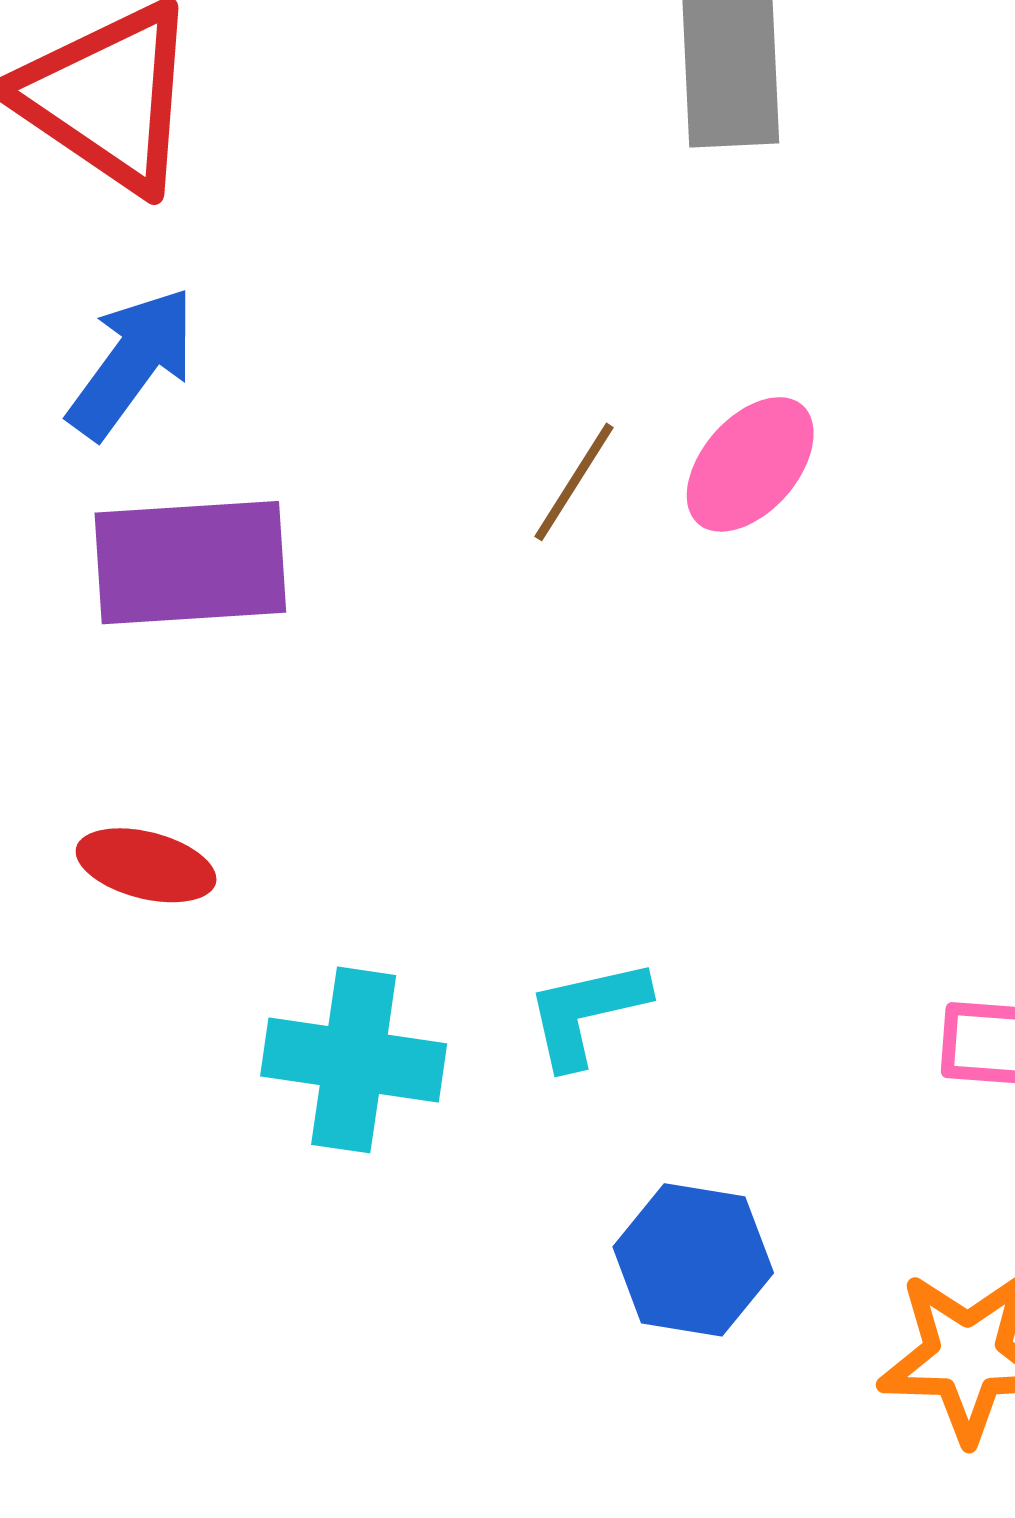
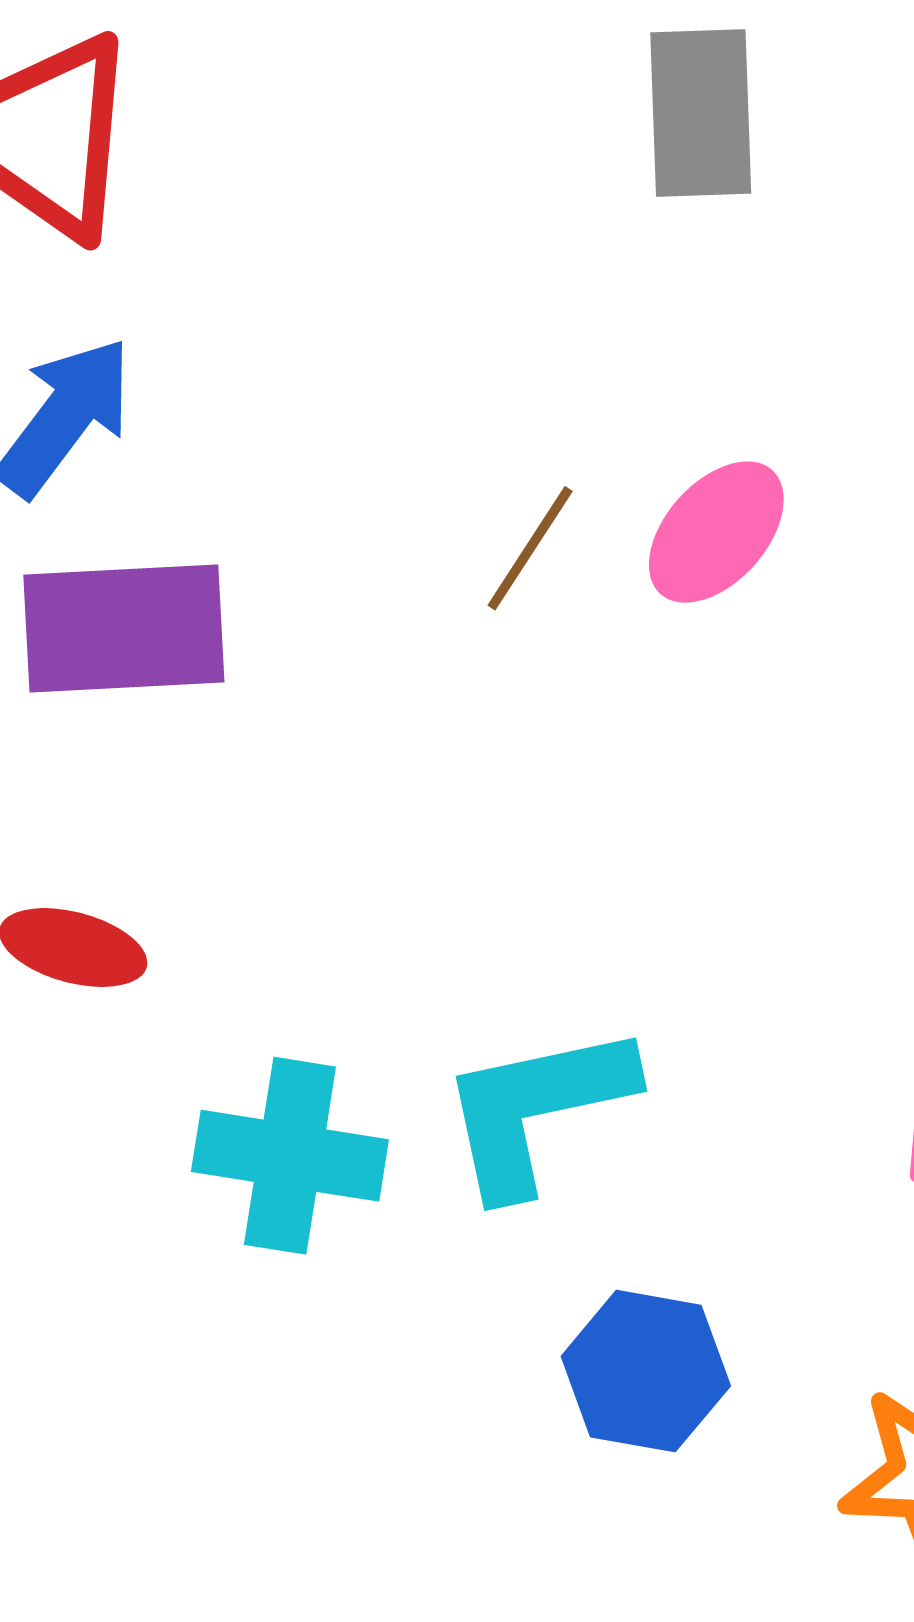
cyan L-shape: (587, 1013) -> (536, 1109), size x1.5

